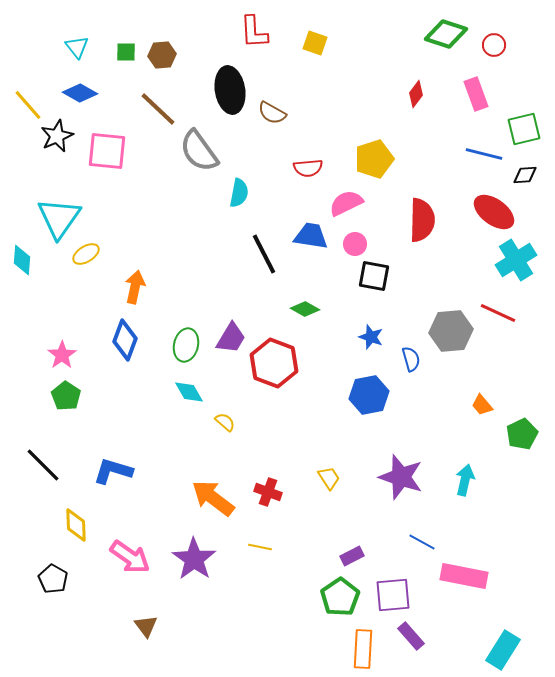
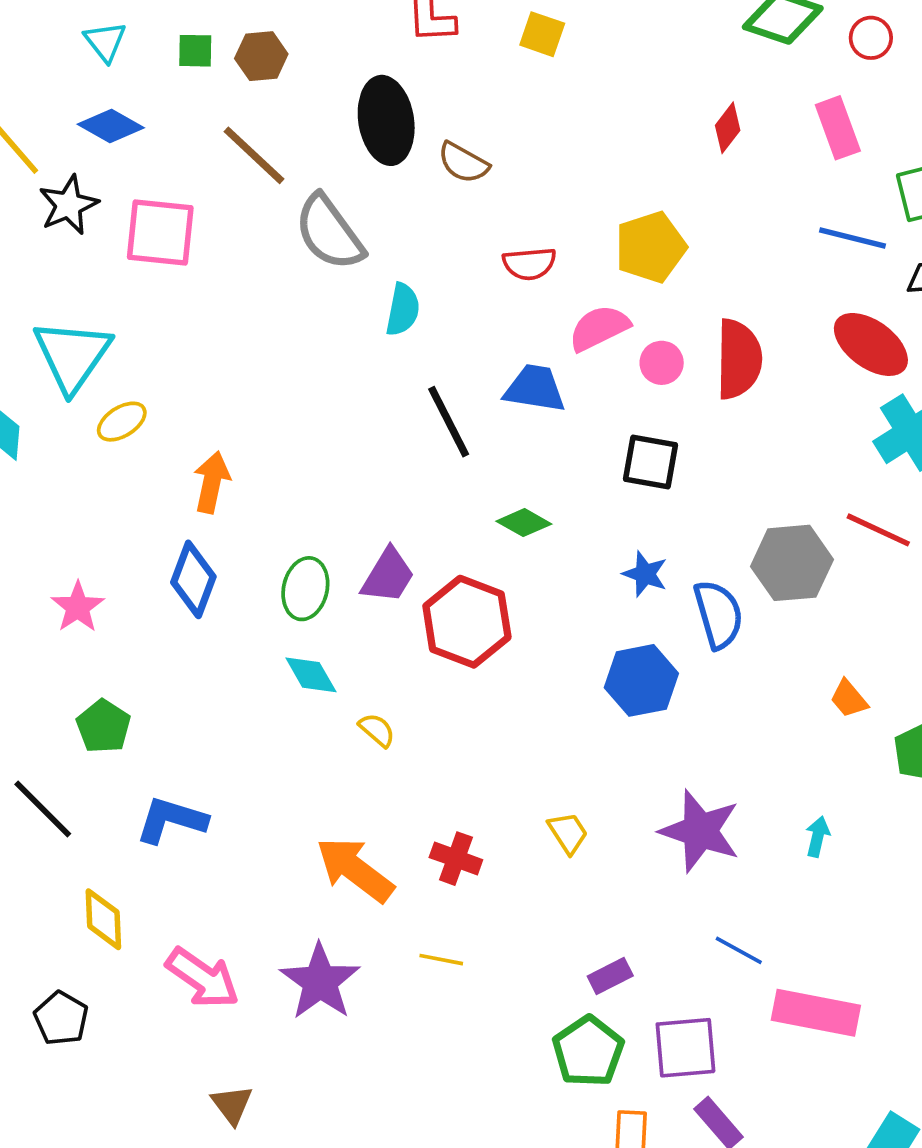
pink circle: (355, 244) -> (662, 363), moved
blue semicircle: (411, 359) -> (718, 614), size x1.5
green pentagon: (66, 396) -> (103, 726), moved
cyan arrow: (465, 480) -> (818, 837), size x0.7

